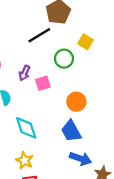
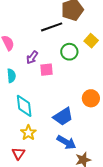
orange circle: (76, 102) -> (91, 98), moved
blue trapezoid: (71, 131) -> (63, 116), turned -105
yellow star: (25, 160) -> (28, 133), moved

